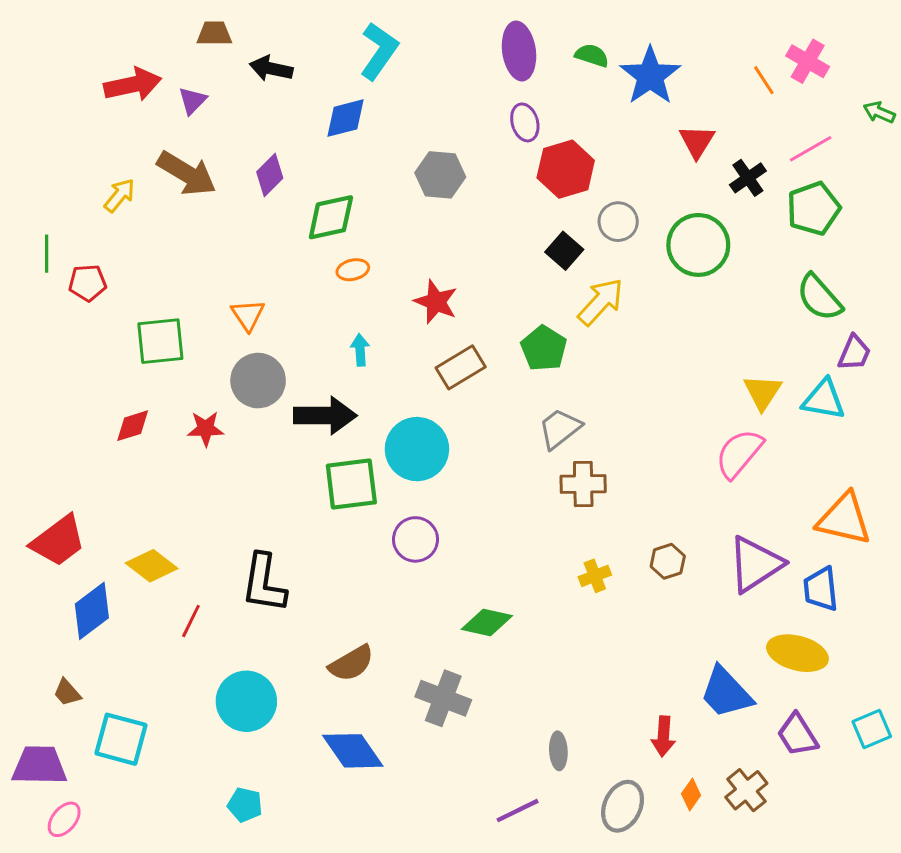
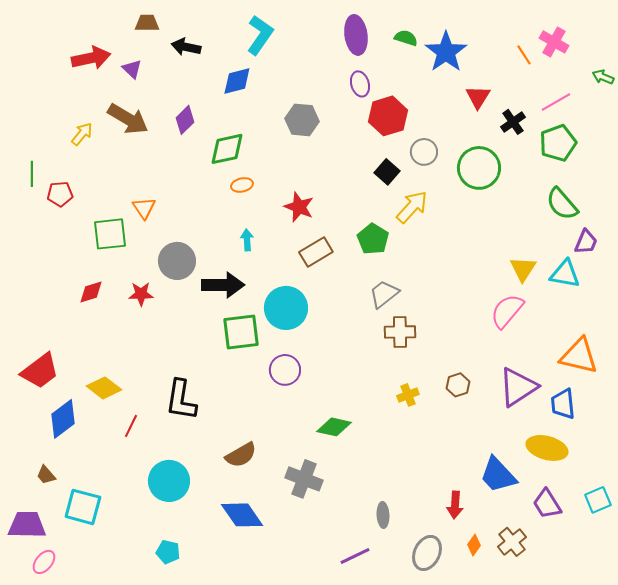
purple triangle: (192, 101) -> (132, 69), turned -30
orange triangle: (248, 315) -> (144, 208), moved

